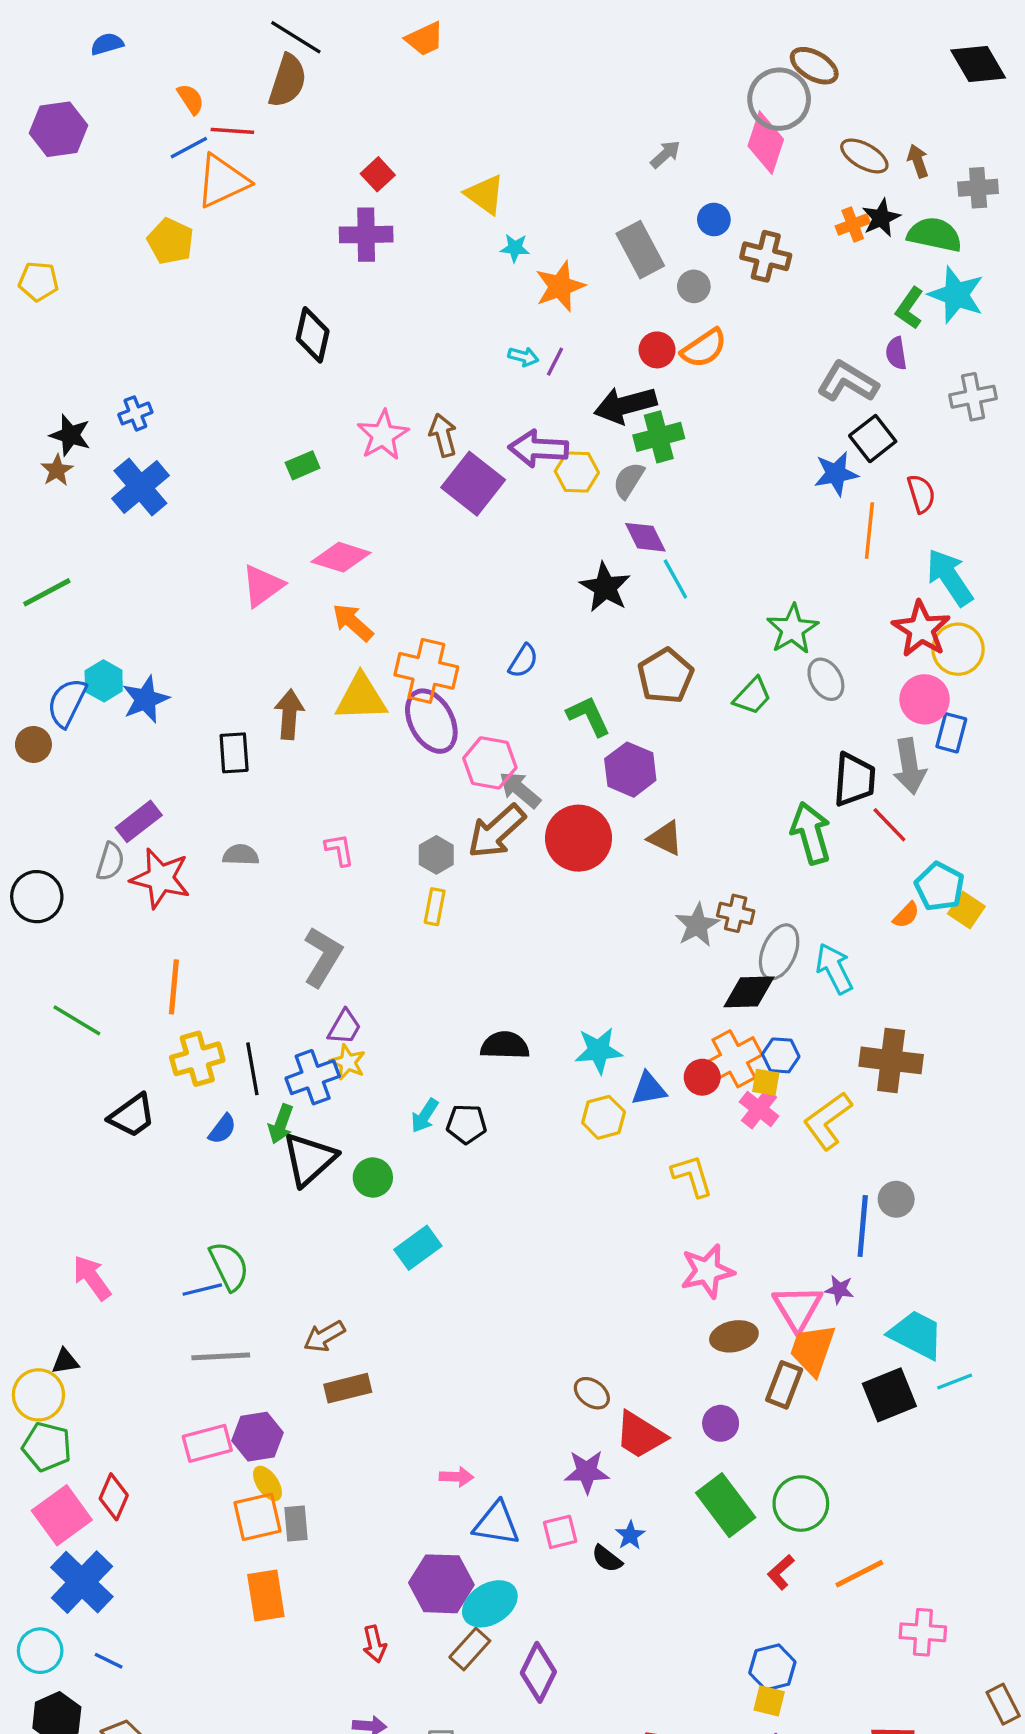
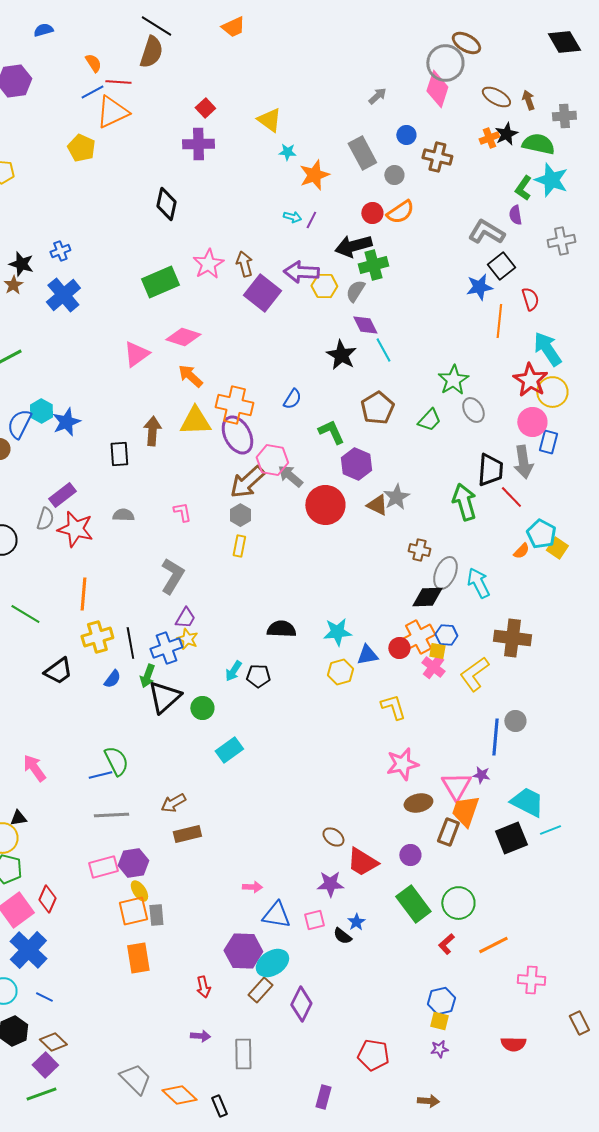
green rectangle: (303, 465) -> (160, 282), size x1.8
brown arrow: (497, 831) -> (247, 482), moved
gray star: (697, 925) -> (396, 497), moved

